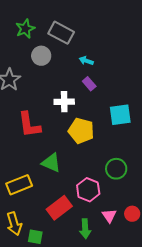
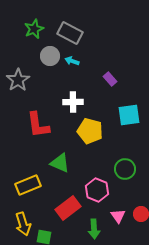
cyan arrow: (86, 61) -> (72, 61), moved
purple rectangle: (89, 84) -> (110, 79), moved

